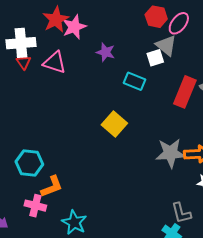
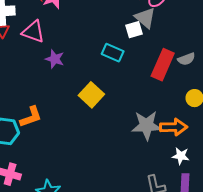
purple star: (106, 52) -> (55, 59), moved
orange L-shape: (52, 187) -> (31, 117), moved

